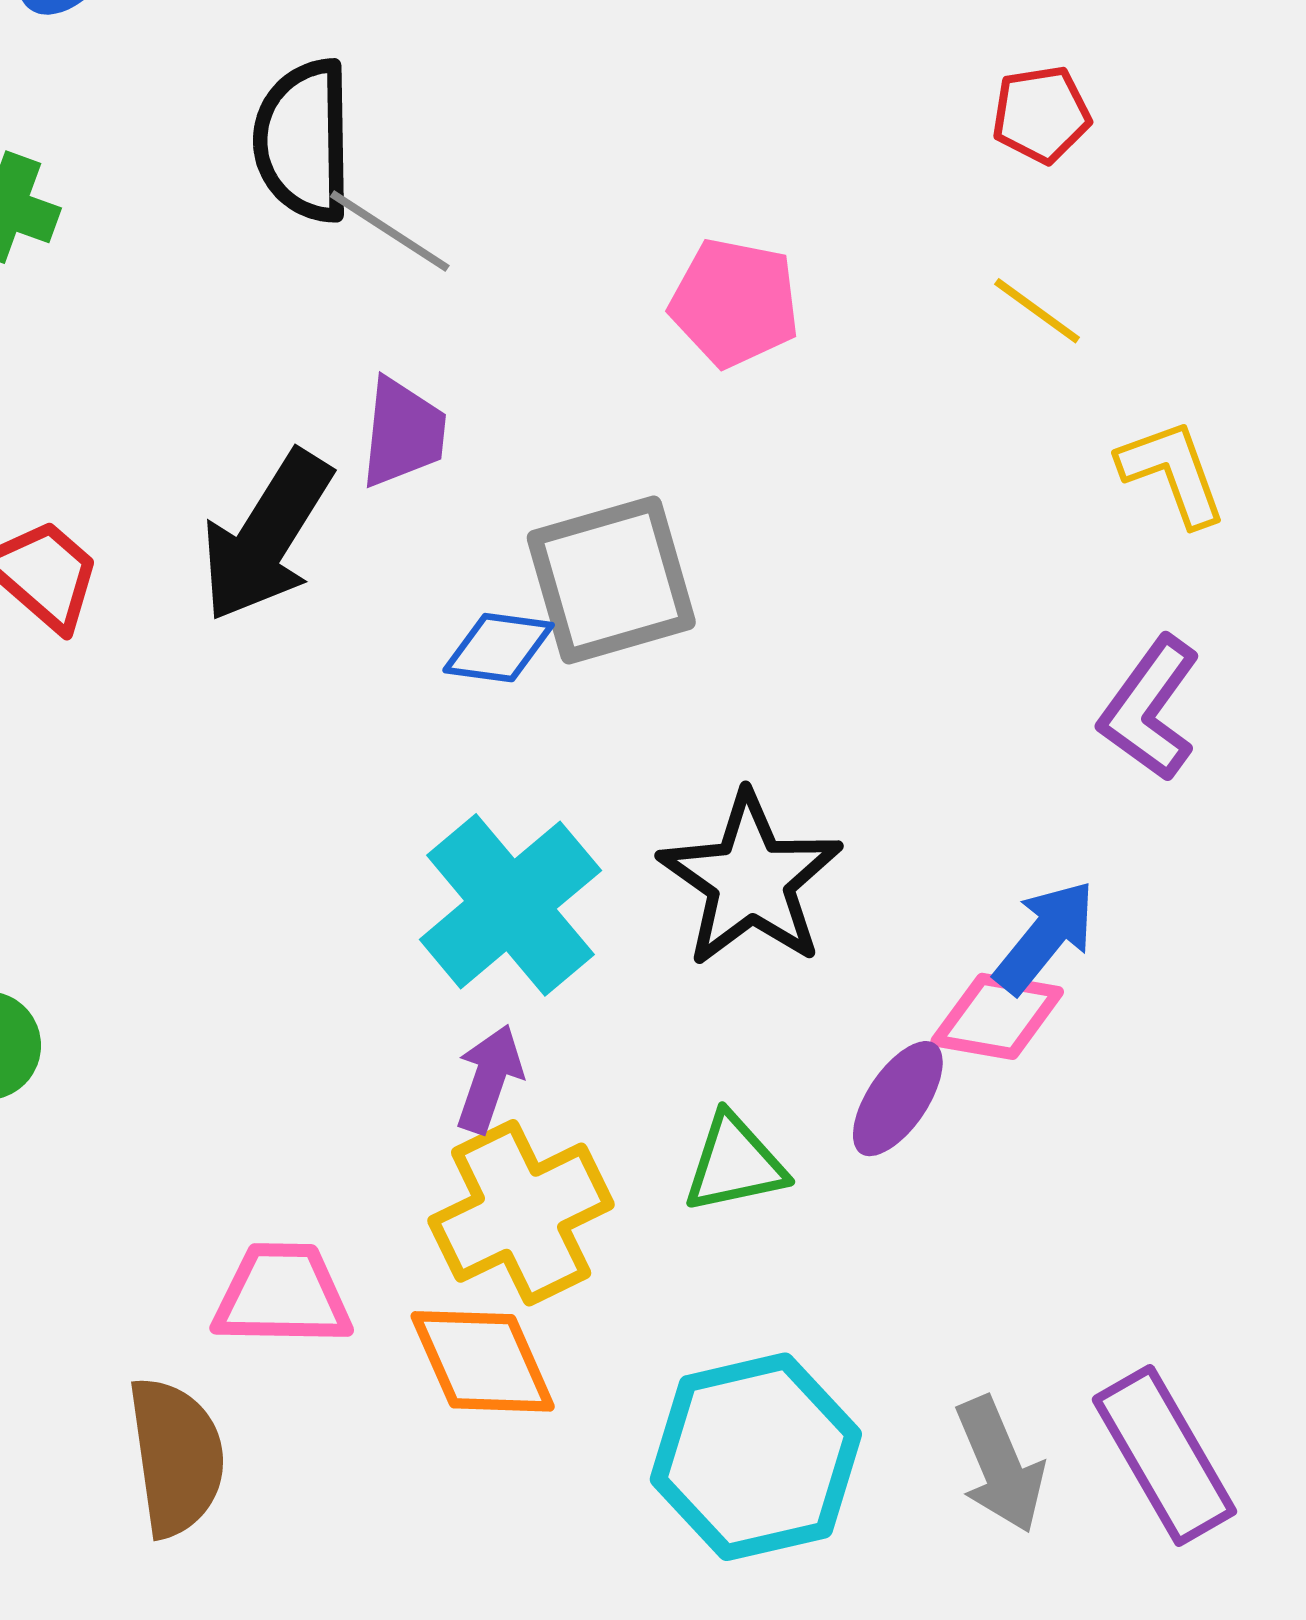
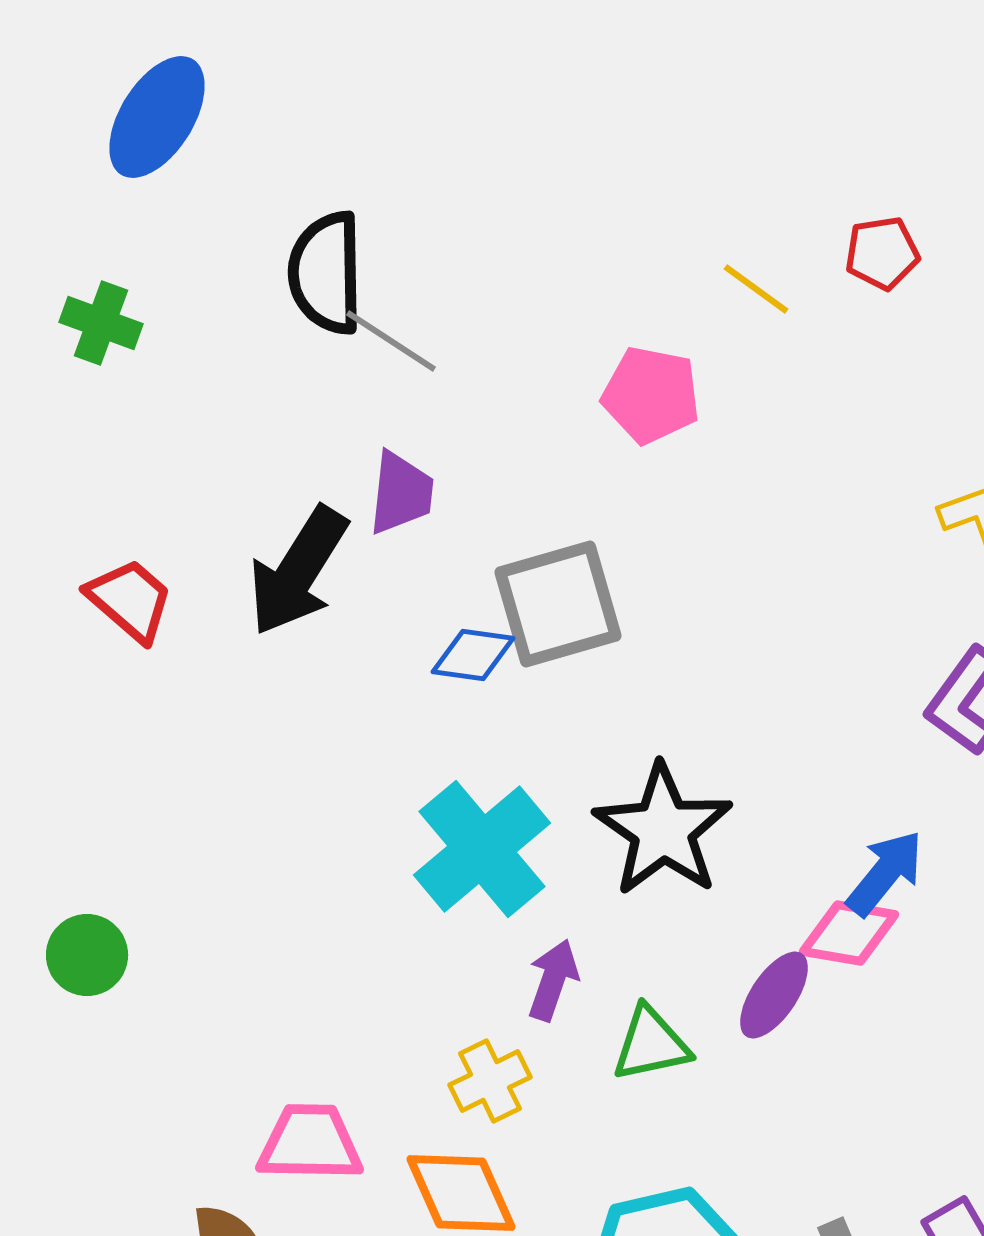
yellow line: (1037, 311) -> (756, 289), moved
purple arrow: (489, 1079) -> (553, 980), moved
yellow cross: (521, 1213) -> (490, 1081), size x0.6

